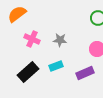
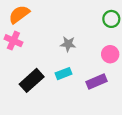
pink cross: (32, 39) -> (13, 41), moved

